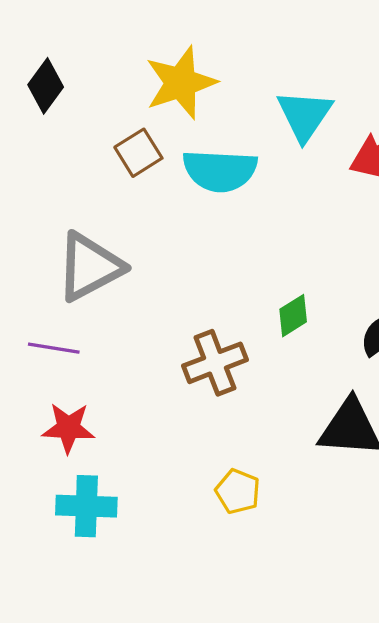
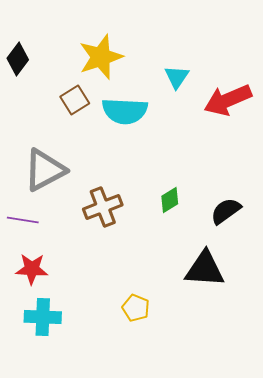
cyan triangle: (305, 115) -> (177, 77), size x0.7
brown cross: (215, 363) -> (103, 207), moved

